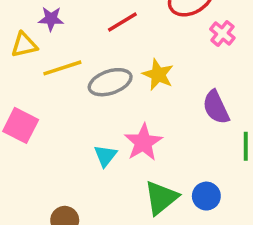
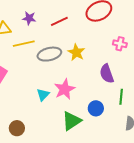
purple star: (51, 19) -> (29, 18), moved
pink cross: (222, 33) -> (120, 44), moved, turned -32
blue circle: (206, 196) -> (96, 108), moved

